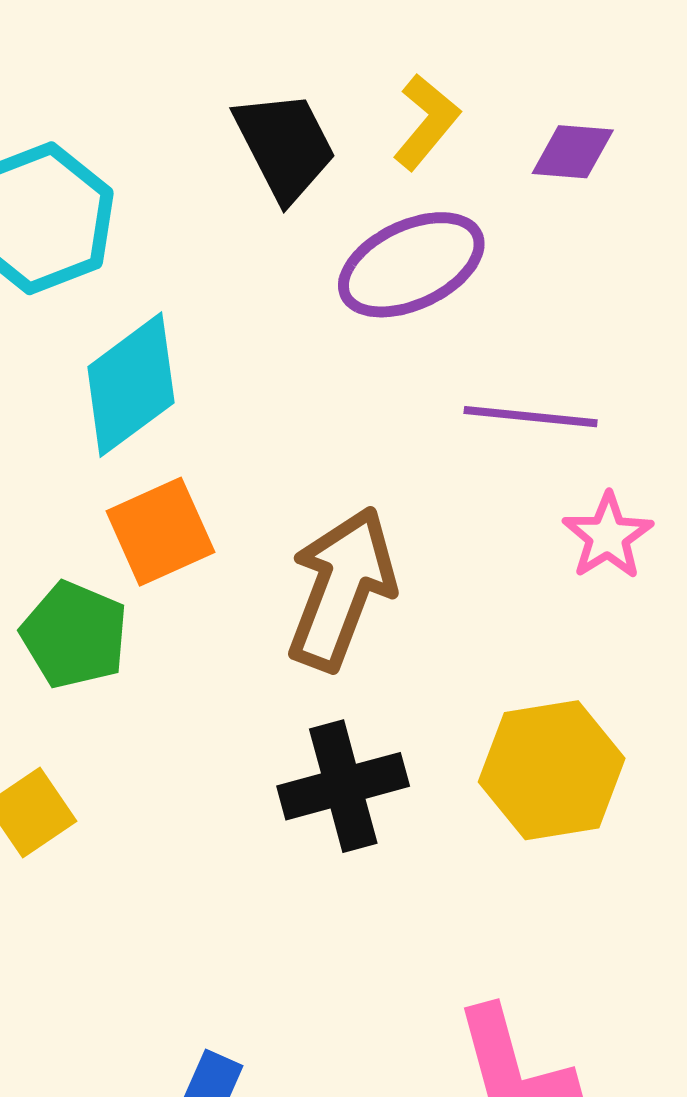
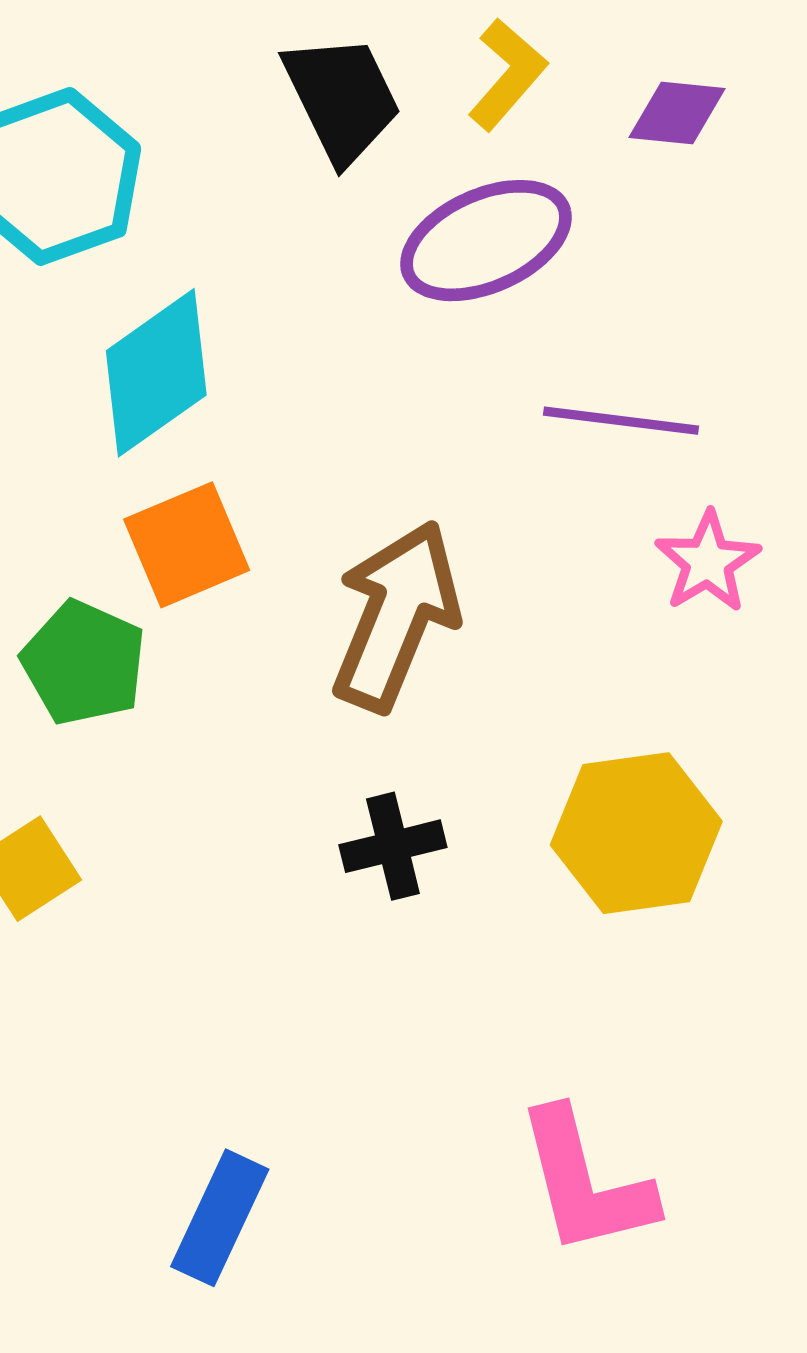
black cross: (343, 786) -> (393, 846), size x0.7

